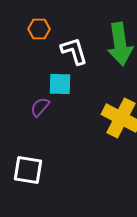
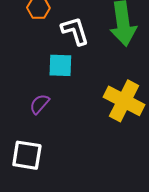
purple semicircle: (40, 107) -> (39, 104), moved

